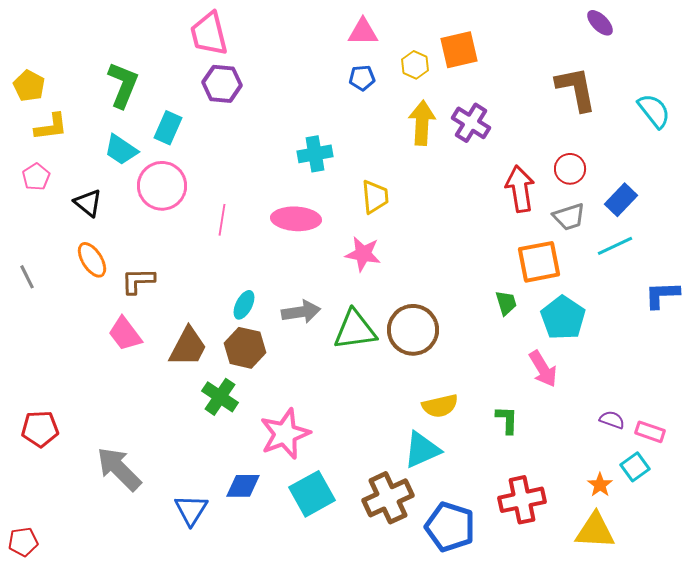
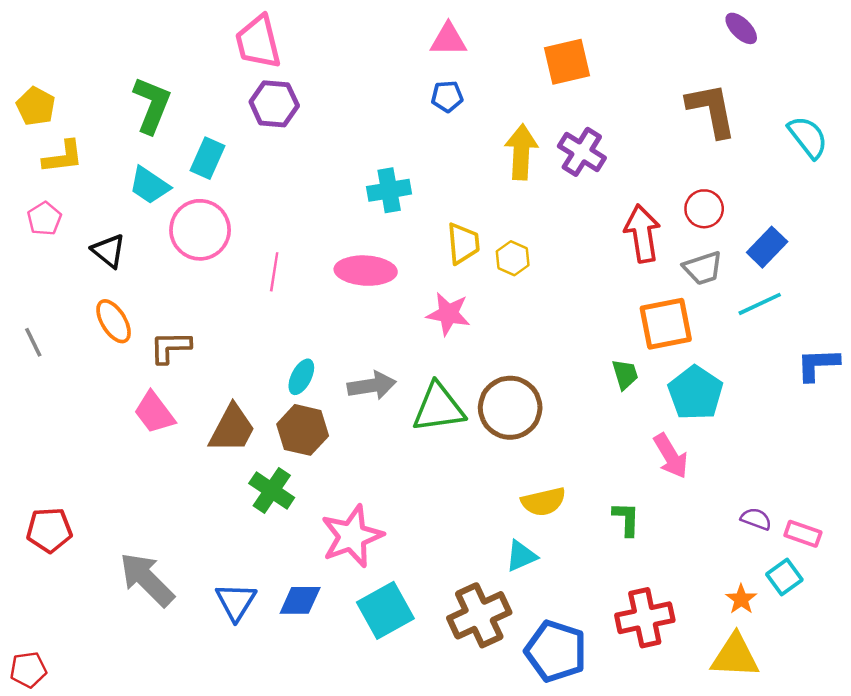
yellow hexagon: (415, 65) -> (513, 258), moved
cyan triangle: (422, 450) -> (521, 556), size x0.7
blue triangle: (191, 510) -> (236, 602), moved

